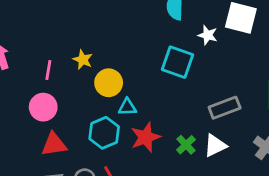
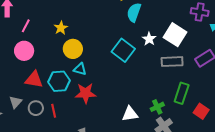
pink line: (48, 70) -> (26, 26), moved
gray rectangle: (225, 108) -> (172, 62), moved
red triangle: (54, 144) -> (34, 80), moved
green cross: (186, 145) -> (157, 107), moved

